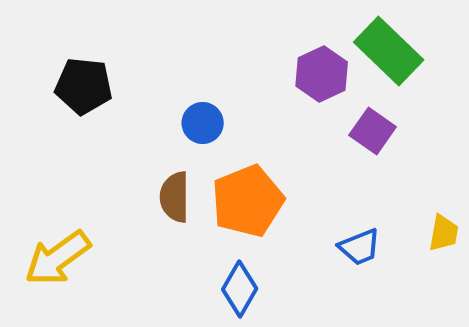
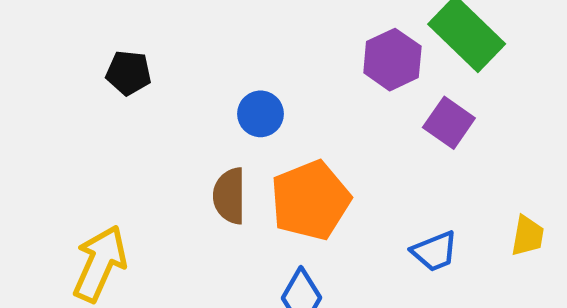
black pentagon: (84, 86) -> (129, 73), size x0.7
yellow arrow: (58, 258) -> (100, 263), turned 150

